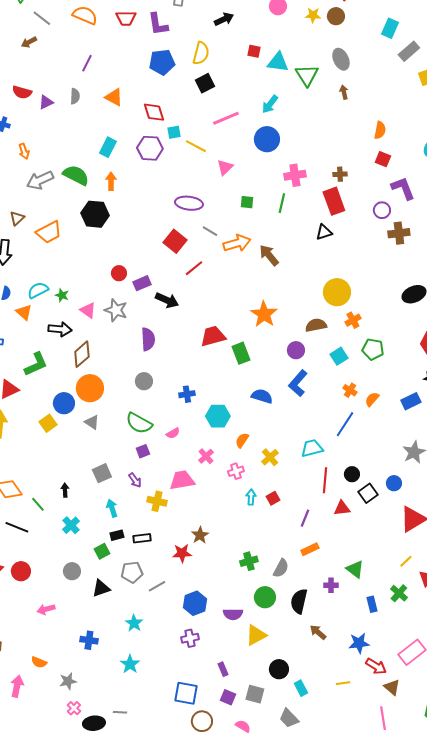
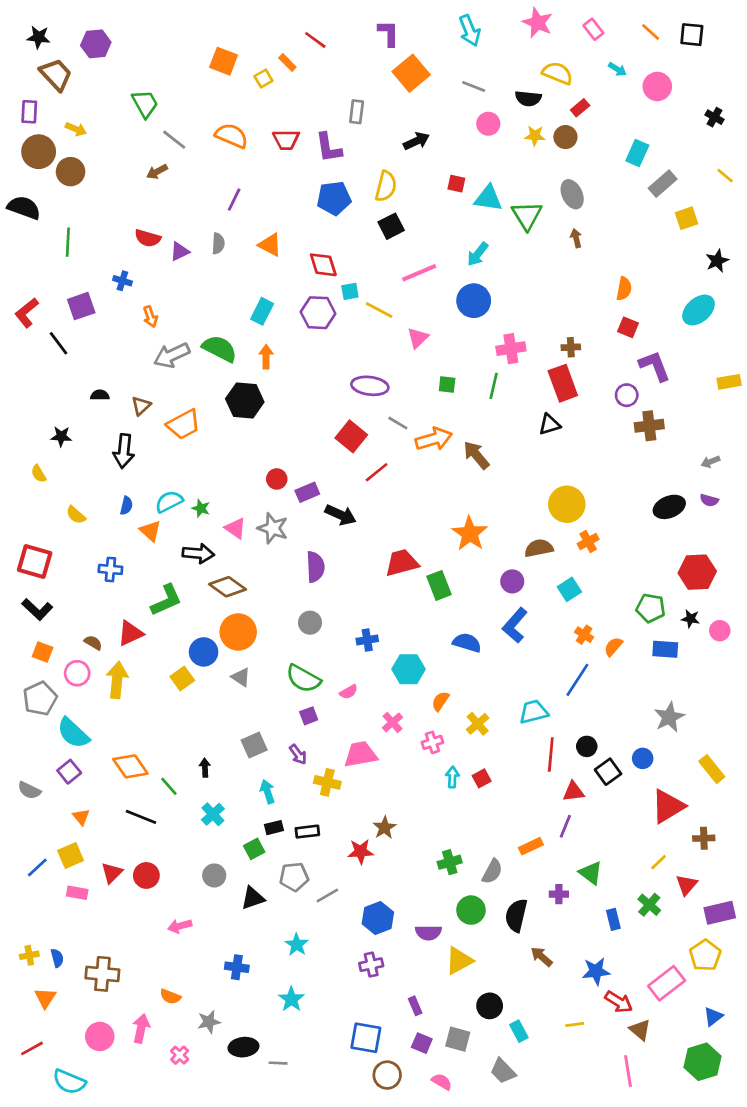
green pentagon: (373, 349) -> (651, 608), moved
brown diamond: (82, 354) -> (228, 587), turned 76
blue rectangle: (411, 401) -> (665, 649), turned 30
purple line: (305, 518) -> (565, 826), moved
pink cross: (74, 708) -> (180, 1055), moved
black ellipse: (94, 723) -> (243, 1047), moved

